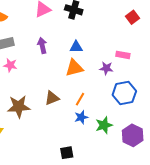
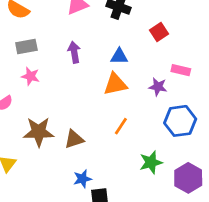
red square: (132, 17) -> (159, 32), moved
brown triangle: (52, 98) -> (74, 139), moved
blue star: (81, 117) -> (82, 179), moved

